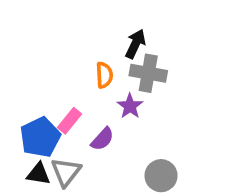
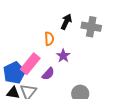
gray cross: (148, 73) -> (91, 27), moved
pink rectangle: (70, 121) -> (30, 64), size x1.5

